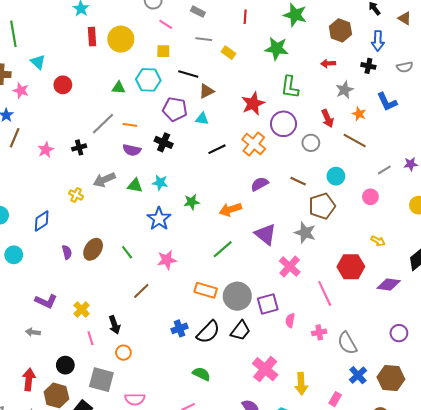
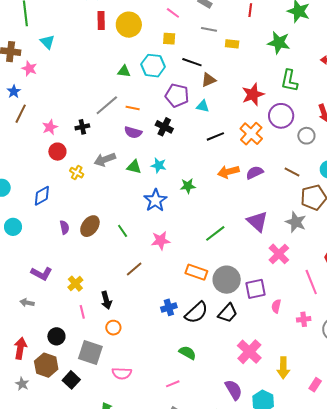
yellow rectangle: (229, 53) -> (232, 44), turned -32
red circle: (63, 85) -> (57, 152), moved
orange arrow: (230, 209) -> (228, 172), moved

